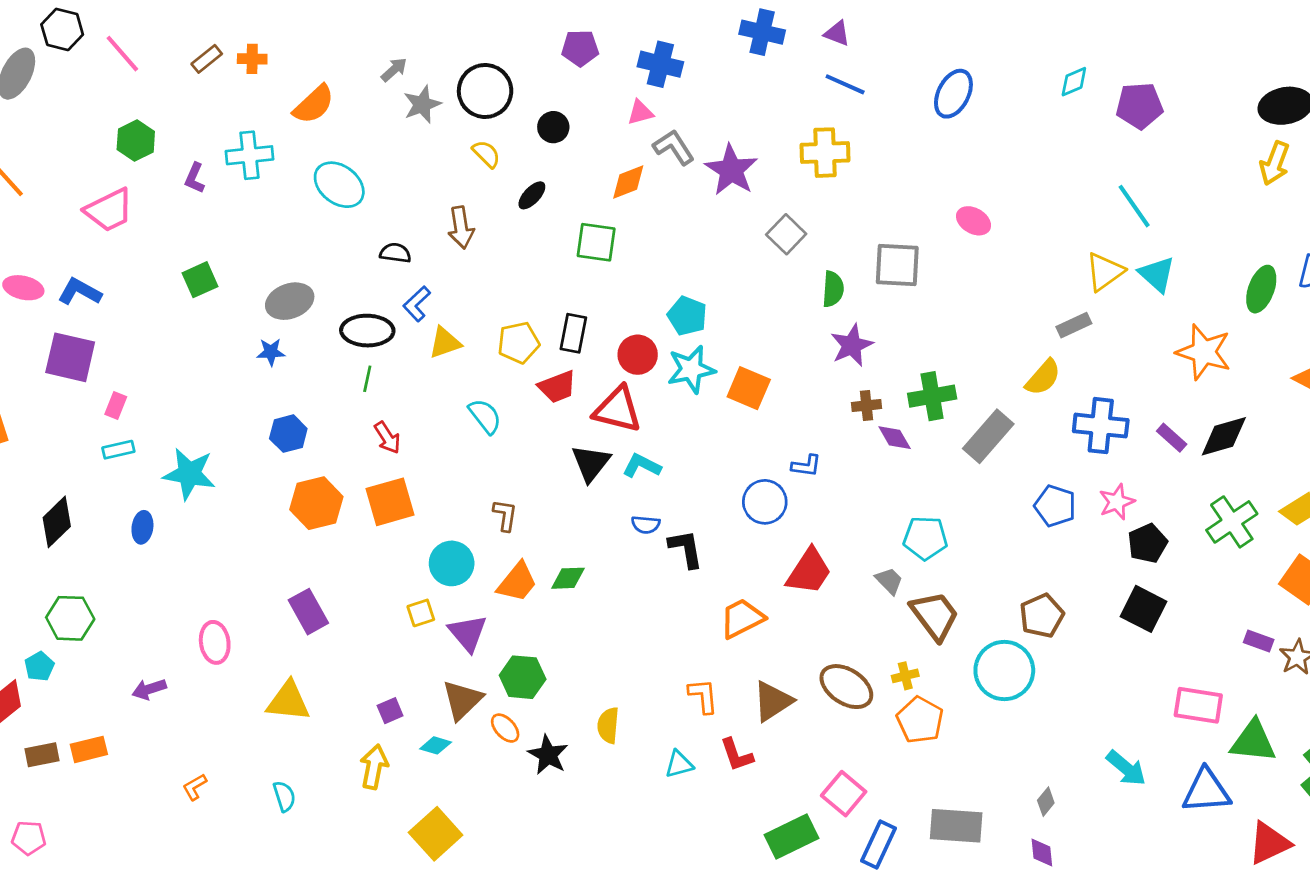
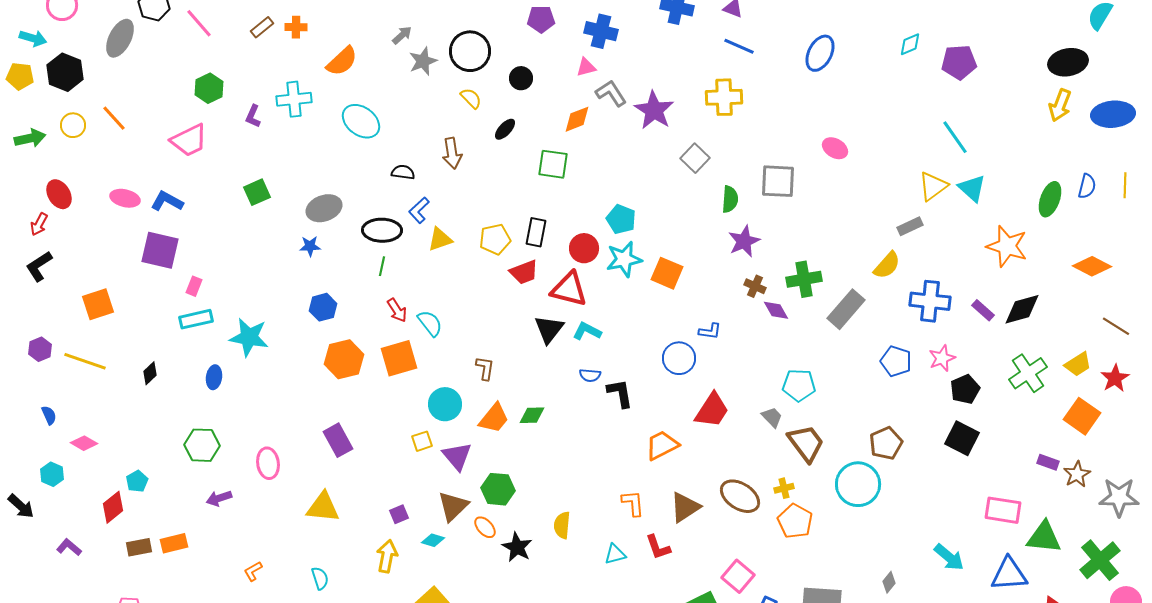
brown cross: (866, 406) -> (755, 286), turned 30
cyan semicircle: (485, 416) -> (430, 323), moved
cyan rectangle: (118, 450) -> (196, 319), size x1.4
black diamond: (57, 522) -> (150, 373), size x0.6
green hexagon: (70, 618) -> (202, 445), moved

